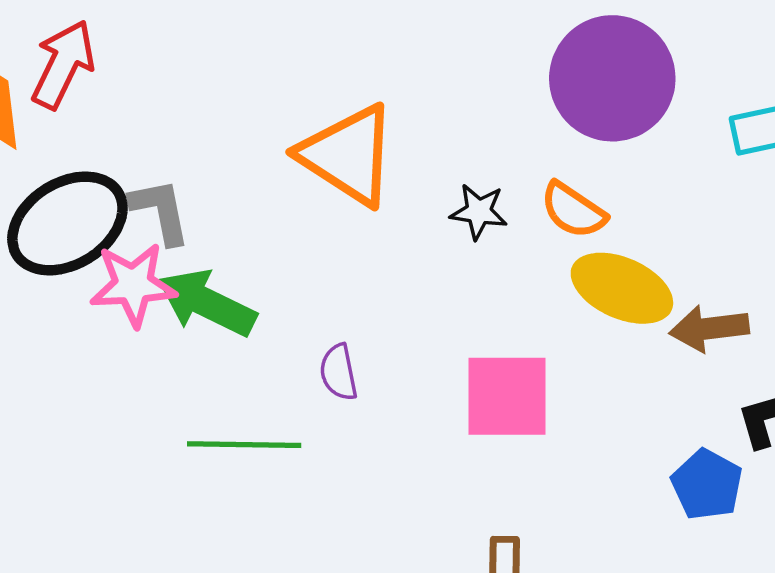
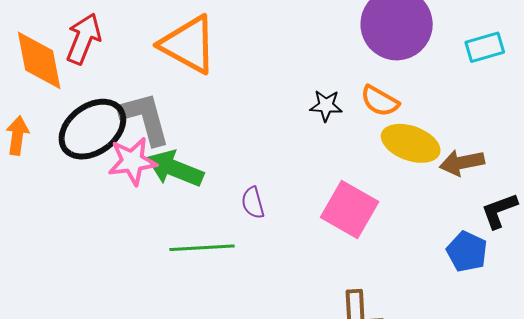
orange triangle: (348, 155) -> (188, 44), moved
gray L-shape: (160, 211) -> (145, 118), size x1.4
pink square: (507, 396) -> (350, 209), turned 34

